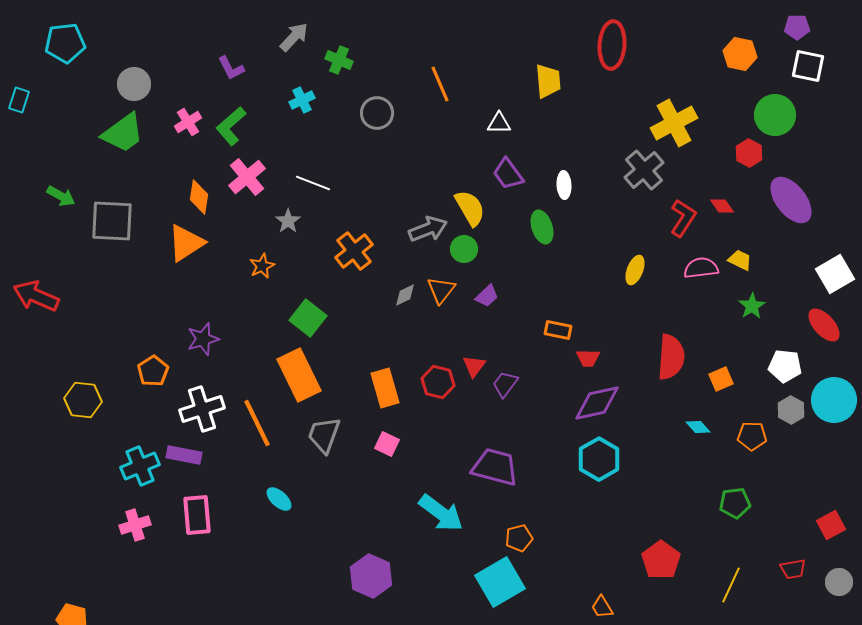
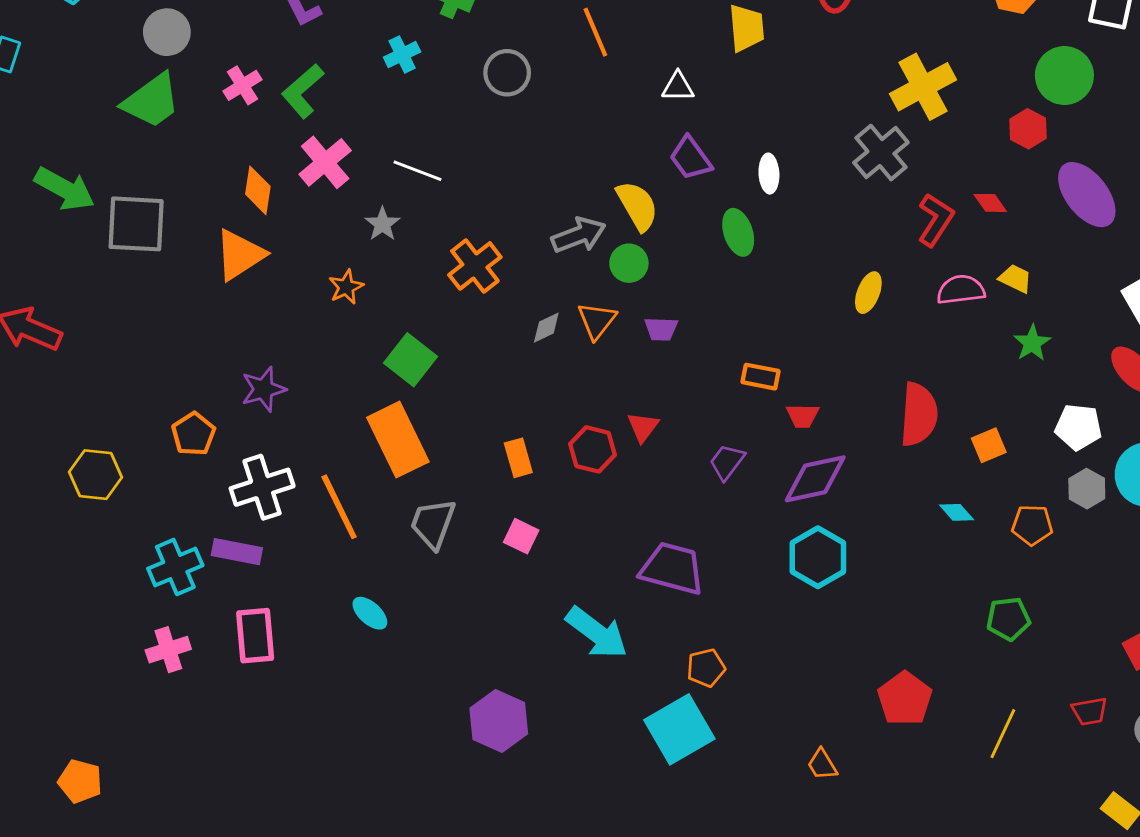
green arrow: (61, 196) -> (65, 189), size x1.5
purple trapezoid: (487, 296) -> (661, 329), turned 45
purple trapezoid: (505, 384) -> (727, 462), moved
orange rectangle: (385, 388) -> (518, 458), size x0.7

